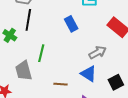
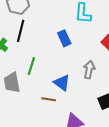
gray arrow: (98, 52) -> (89, 70), turned -54
blue triangle: (89, 74) -> (62, 83), moved

